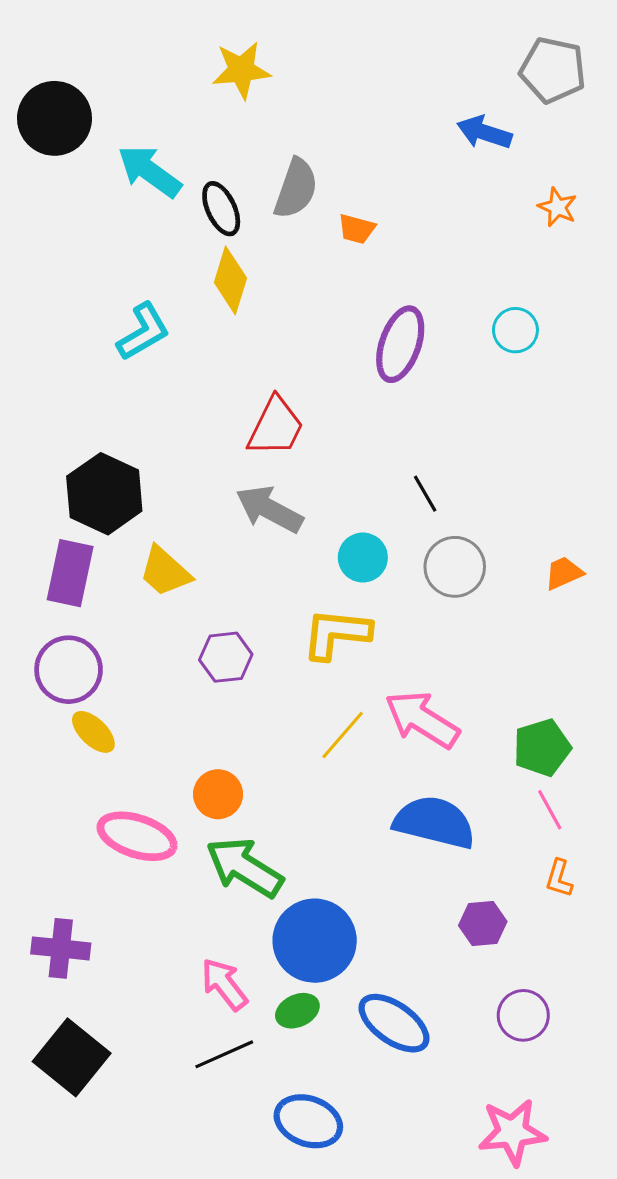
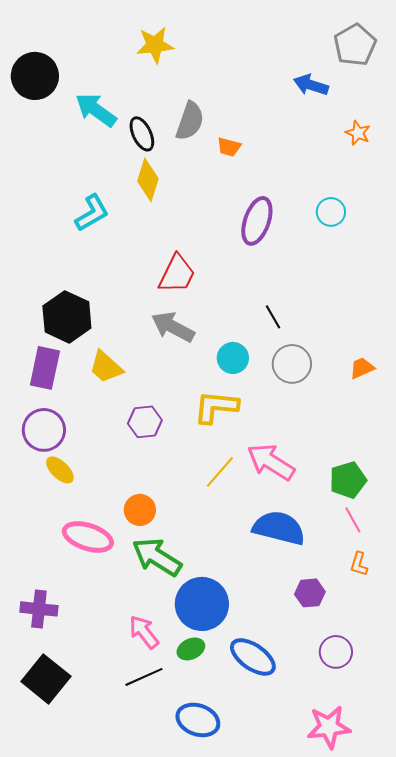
gray pentagon: (553, 70) -> (355, 45), turned 30

